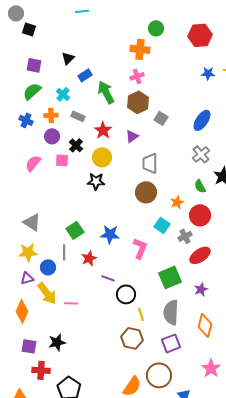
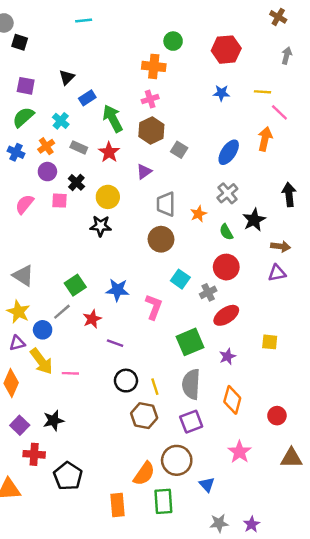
blue star: (208, 73) -> (221, 93), moved
orange cross: (51, 115) -> (46, 146), turned -32
red star: (103, 130) -> (109, 152), moved
orange star: (177, 202) -> (198, 214), moved
yellow star: (28, 252) -> (18, 312), turned 30
gray line: (64, 252) -> (62, 312), turned 49
black circle: (126, 294) -> (126, 381), moved
purple square: (29, 346) -> (20, 425), turned 35

